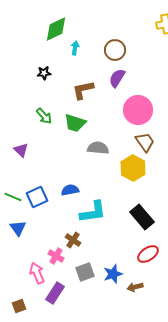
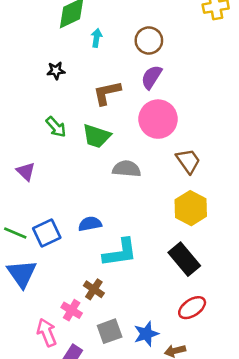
pink circle: (138, 110) -> (158, 119), moved
yellow hexagon: (133, 168) -> (191, 208), moved
blue triangle: (18, 228) -> (22, 274), size x1.4

